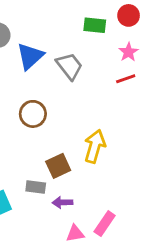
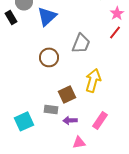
gray trapezoid: (69, 66) -> (81, 43), moved, turned 60
red line: (126, 79) -> (115, 32), turned -32
pink rectangle: (105, 224) -> (100, 120), moved

